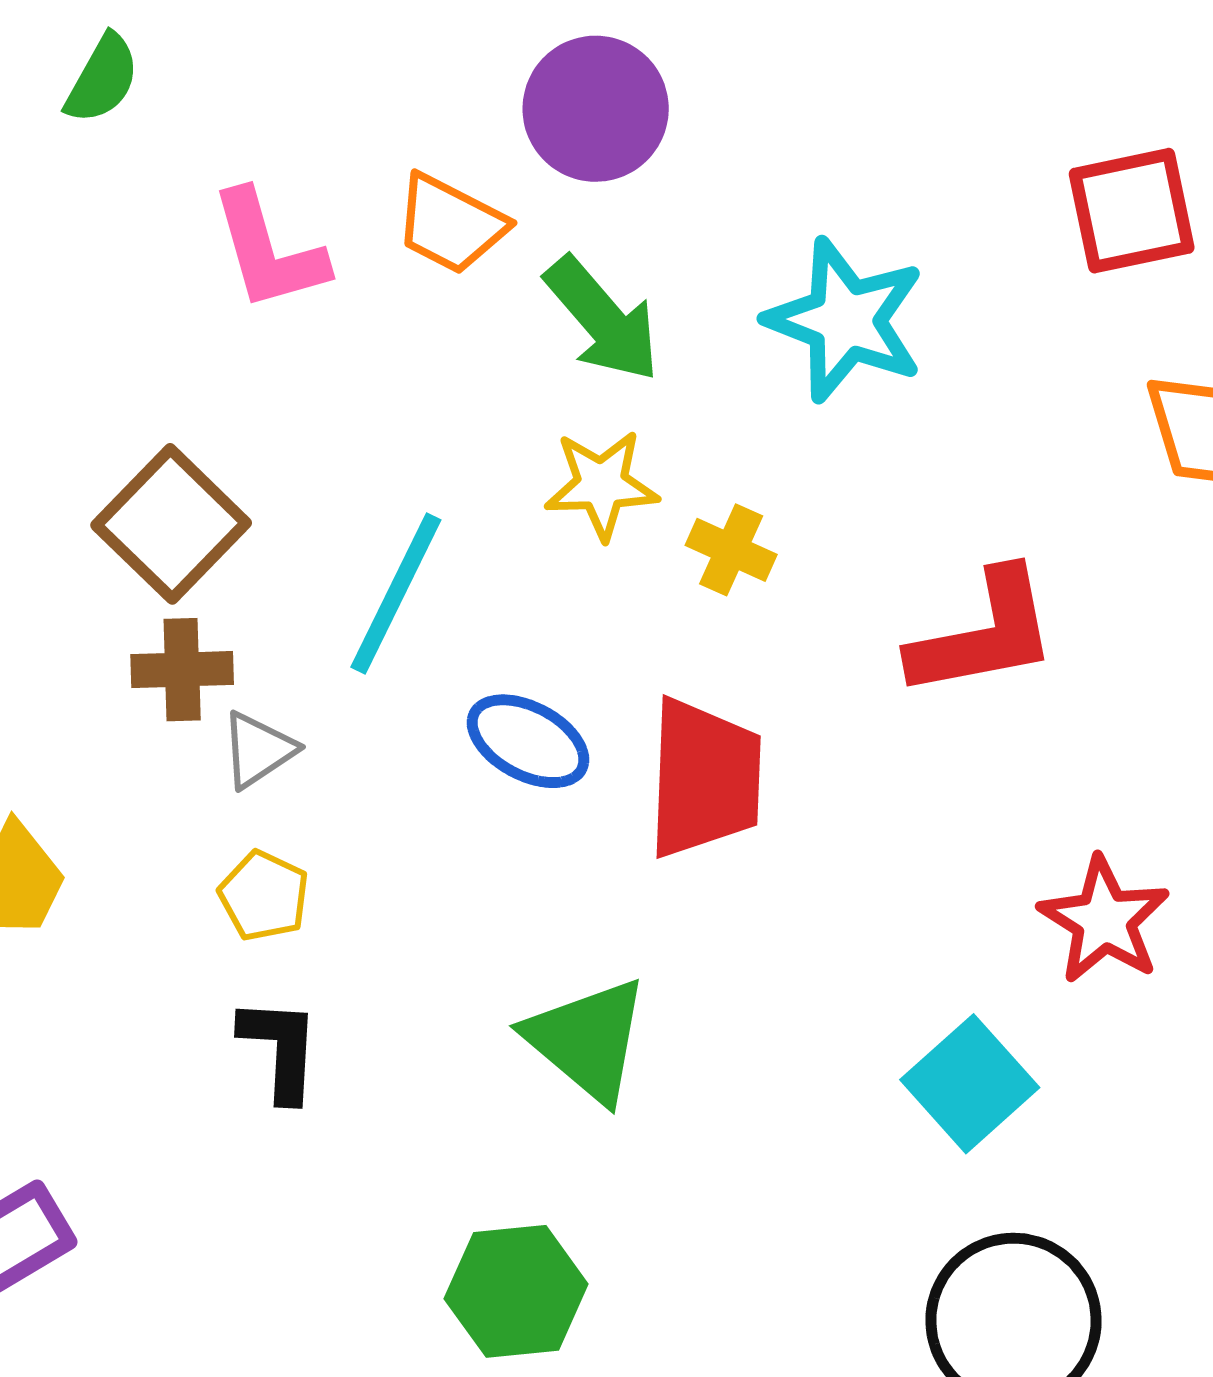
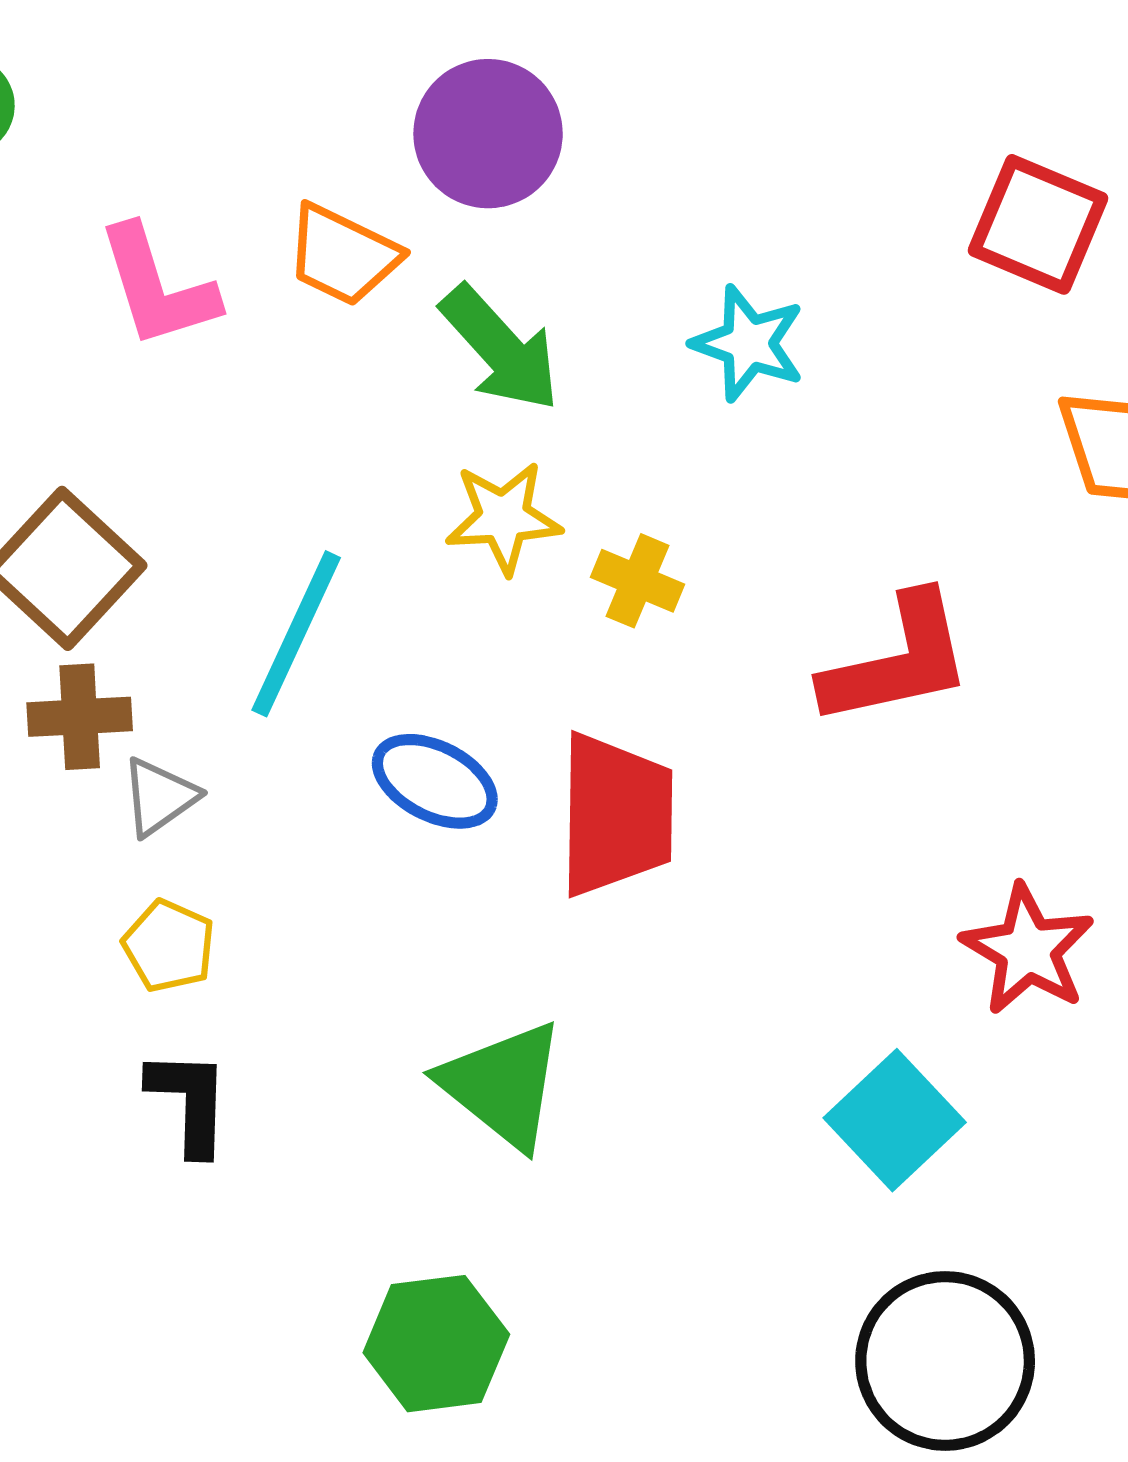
red square: (1132, 211) -> (1038, 224), turned 36
cyan star: (845, 320) -> (748, 343), size x0.7

